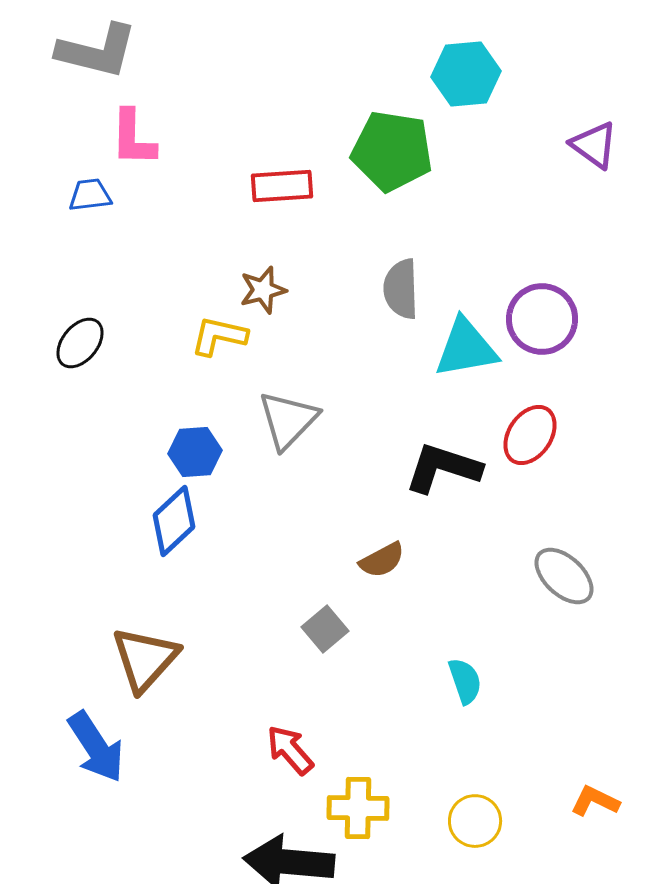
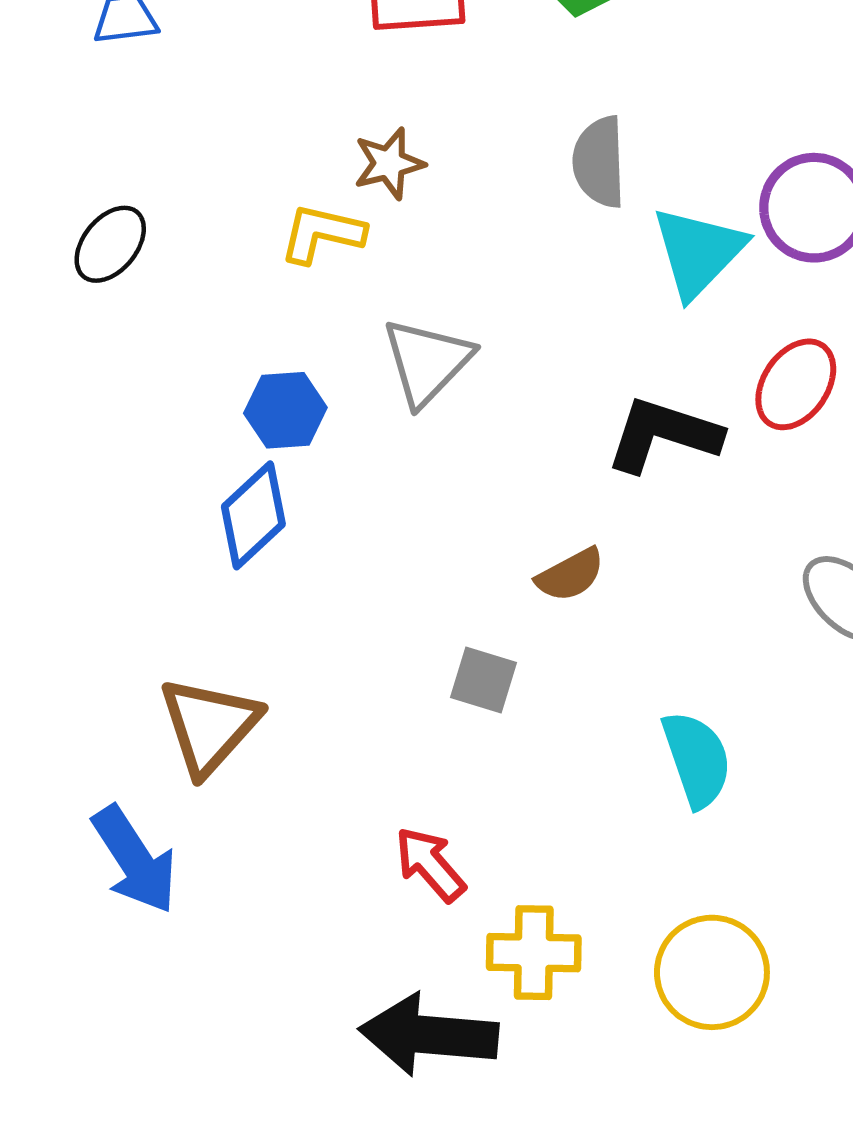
cyan triangle: (466, 348) -> (698, 252), turned -36
gray square: (325, 629) -> (483, 680), turned -33
cyan semicircle: (465, 681) -> (697, 759), size x1.4
yellow circle: (475, 821) -> (712, 972), size x1.4

